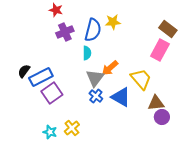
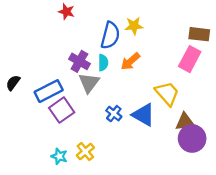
brown rectangle: (168, 29) -> (199, 34), turned -30
purple cross: (65, 32) -> (79, 61), moved, turned -36
orange arrow: (110, 68) -> (130, 61), moved
black semicircle: (24, 71) -> (13, 83), moved
gray triangle: (95, 78) -> (89, 83), moved
purple circle: (162, 117) -> (192, 138), size x1.5

